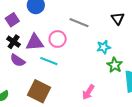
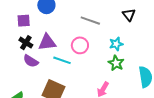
purple square: (12, 20) -> (24, 21), turned 32
pink circle: (58, 39) -> (80, 45), moved
green star: (115, 65) -> (116, 63), moved

